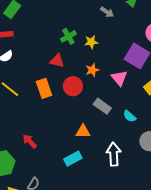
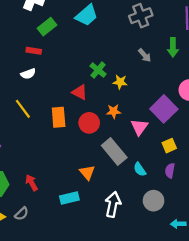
green cross: (68, 36) -> (98, 70), turned -35
gray rectangle: (102, 106) -> (114, 152), size x1.4
orange triangle: (83, 131) -> (87, 172), turned 35
red arrow: (30, 141) -> (32, 183), moved

